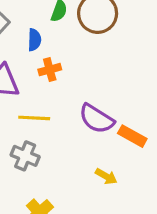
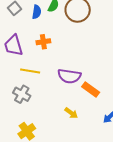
blue semicircle: (34, 40) -> (37, 12), moved
purple semicircle: (96, 119) -> (69, 76), turned -30

